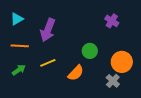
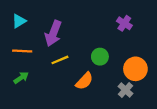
yellow line: (48, 63) -> (60, 60), moved

